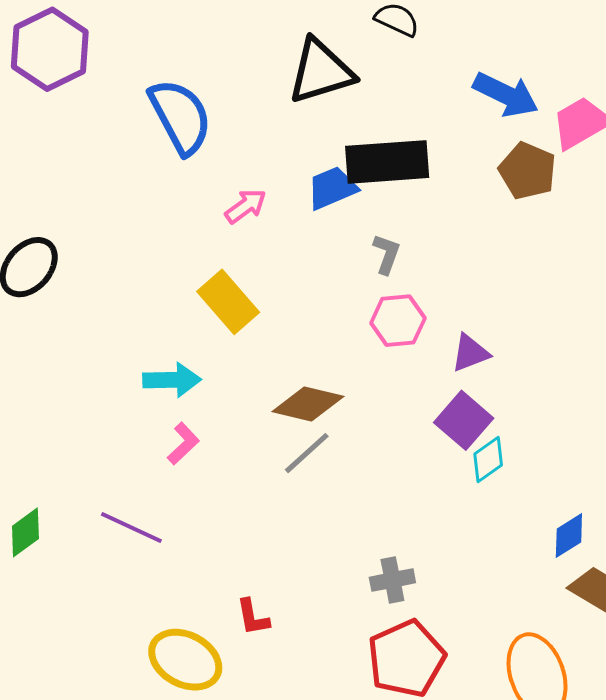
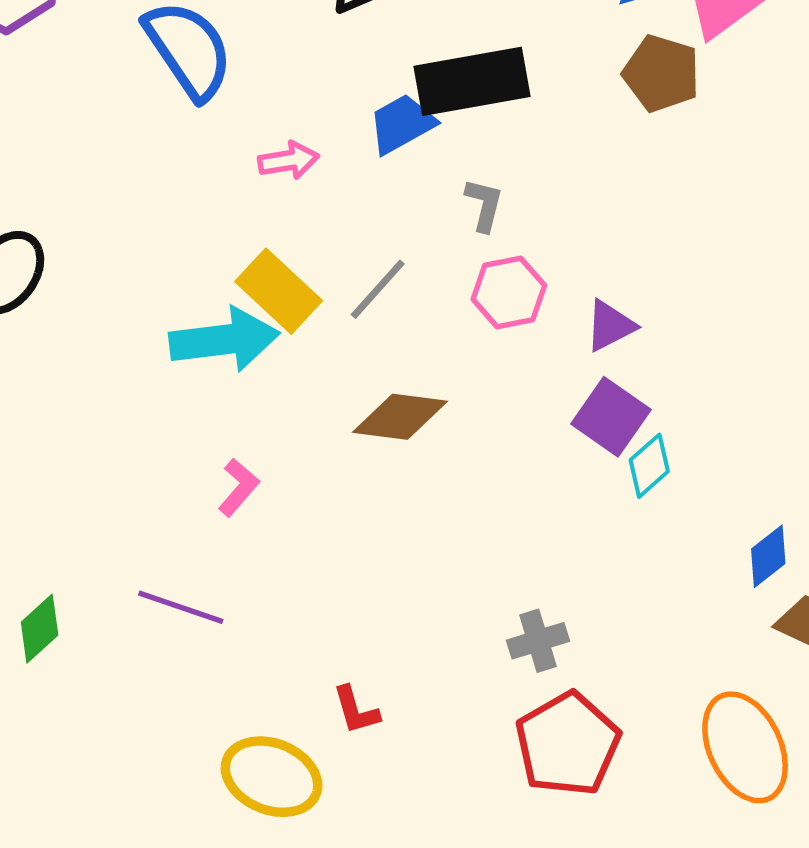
pink arrow: (246, 206) -> (289, 160), turned 33
cyan arrow: (172, 380) -> (224, 340), moved, size x1.4
gray line: (307, 453) -> (378, 289), moved

